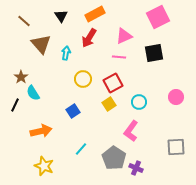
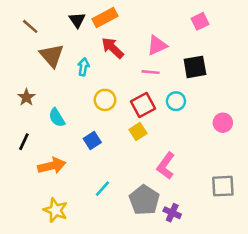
orange rectangle: (95, 14) -> (105, 18), moved
pink square: (158, 17) -> (200, 21), size x0.6
red arrow: (89, 38) -> (113, 48), turned 102
cyan semicircle: (33, 93) -> (57, 118), moved
cyan circle: (139, 102) -> (176, 101), moved
black line: (15, 105) -> (24, 142), moved

